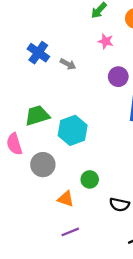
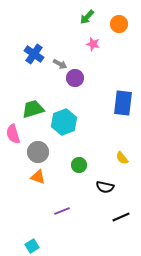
purple circle: (118, 77) -> (75, 78), moved
orange triangle: (66, 199) -> (38, 177), moved

